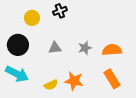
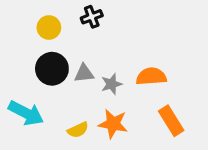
black circle: (18, 45) -> (52, 69), moved
gray star: (85, 48) -> (112, 84), moved
orange semicircle: (112, 50) -> (151, 76), moved

